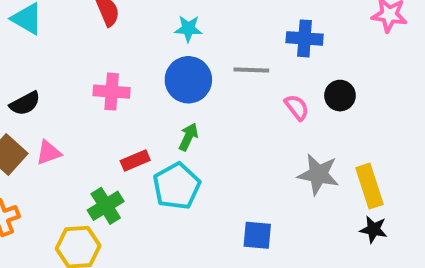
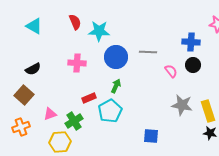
cyan star: (188, 29) -> (99, 31), moved, size x1.5
blue cross: (305, 38) -> (191, 42), moved
pink triangle: (49, 153) -> (50, 114), moved

